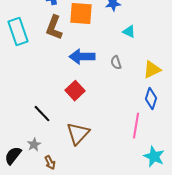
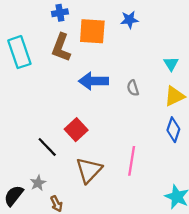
cyan triangle: (129, 32) -> (171, 64), moved, turned 32
red square: (75, 91) -> (76, 130), moved
pink line: (136, 126) -> (132, 161), moved

